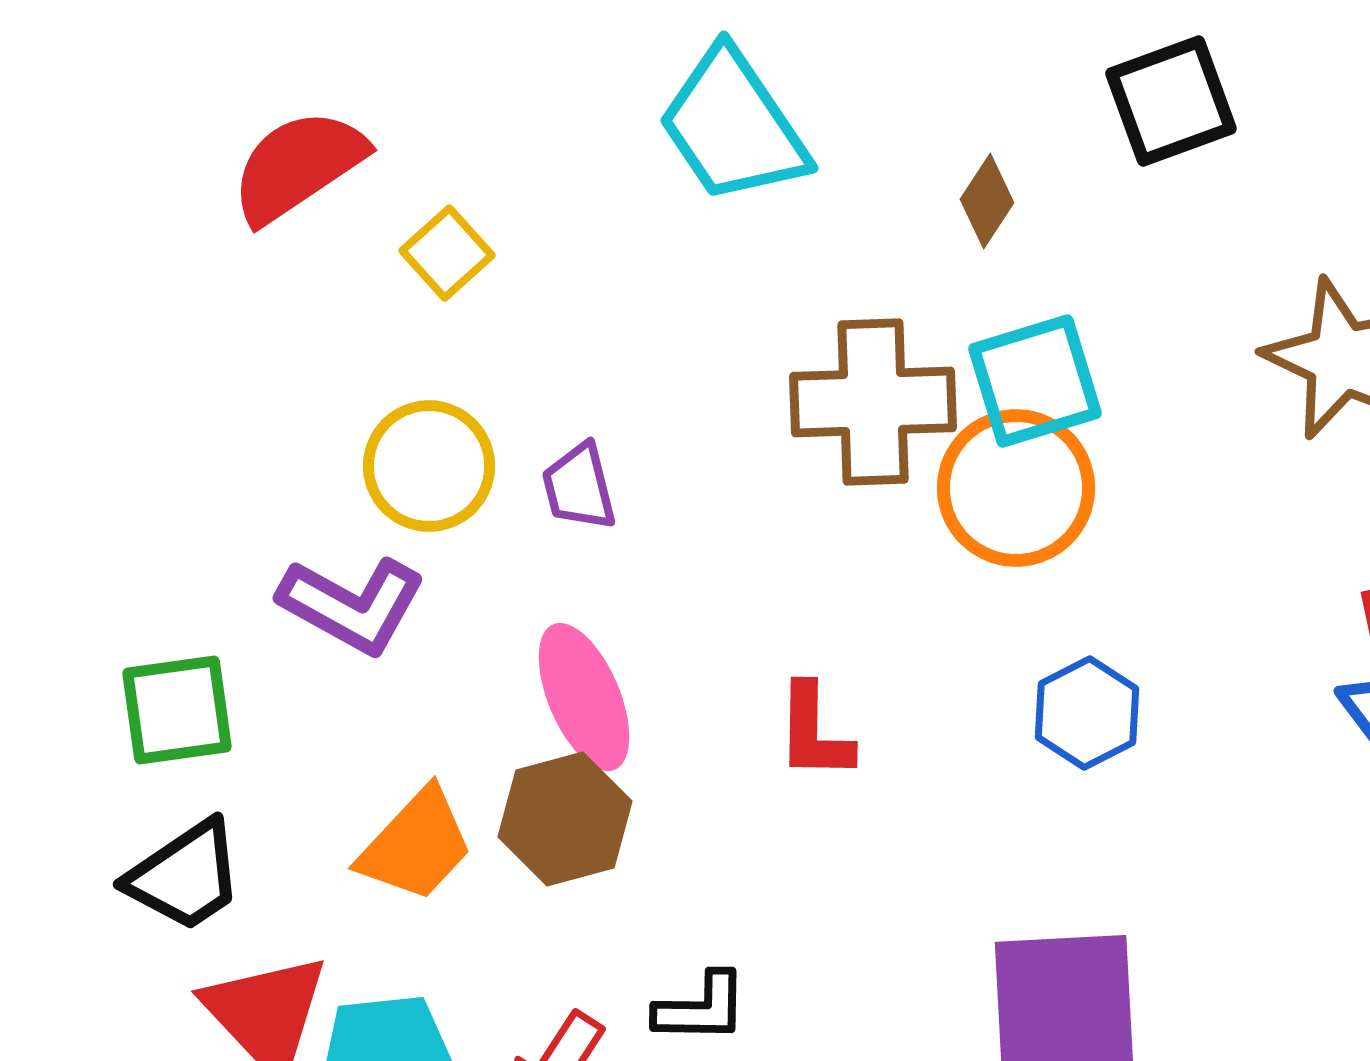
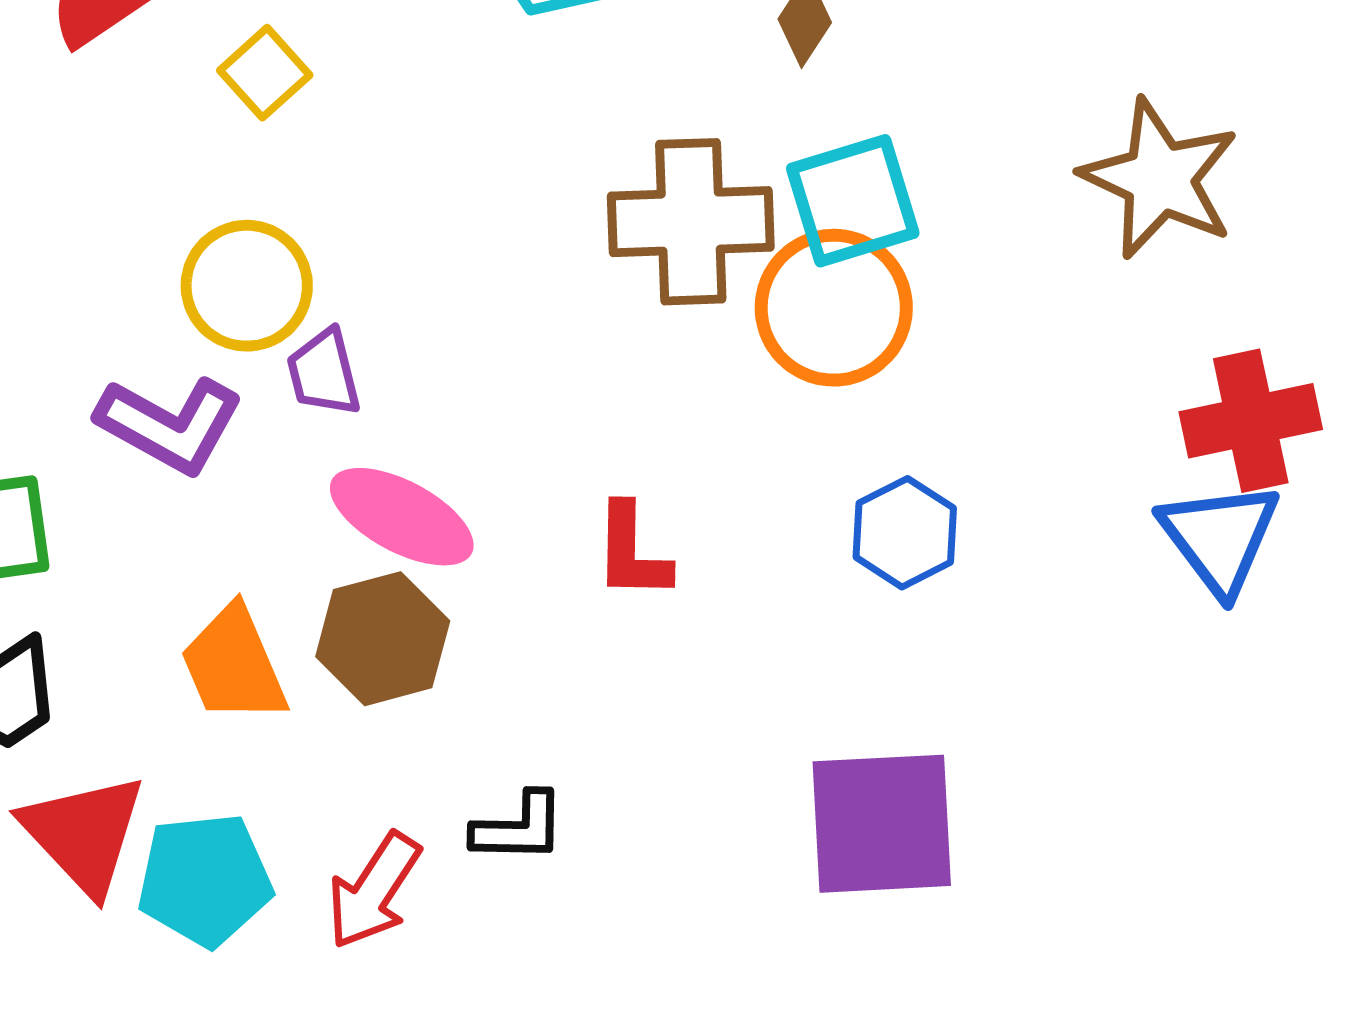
purple trapezoid: (579, 487) -> (324, 373), moved
pink ellipse: (584, 697) -> (402, 517), turned -39
orange trapezoid: (416, 845) -> (234, 665), turned 114

